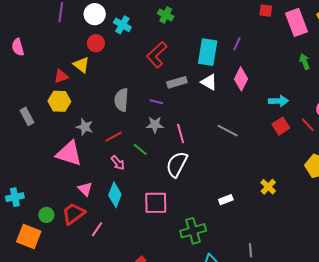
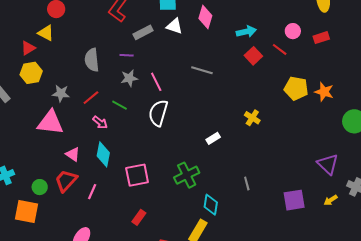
pink square: (156, 203) -> (137, 175), moved

